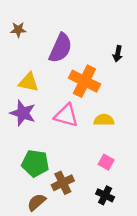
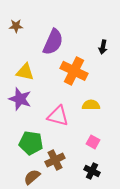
pink triangle: (66, 115) -> (58, 116), moved

